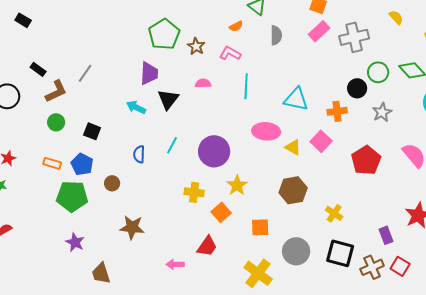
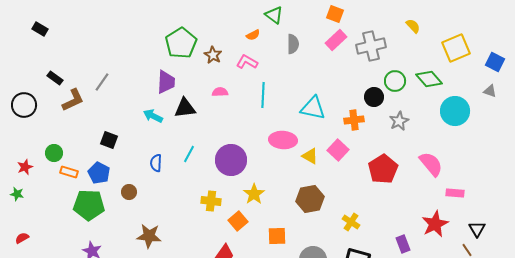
black triangle: (168, 99) -> (185, 108), turned 45
green circle: (56, 122) -> (54, 153), moved

